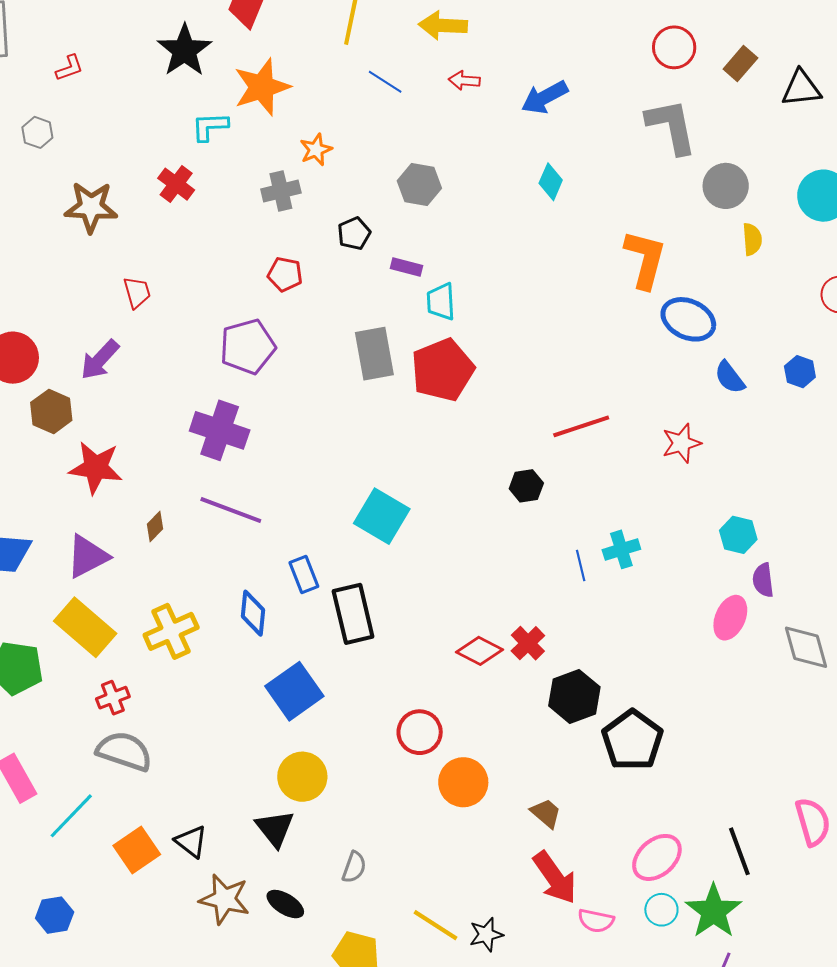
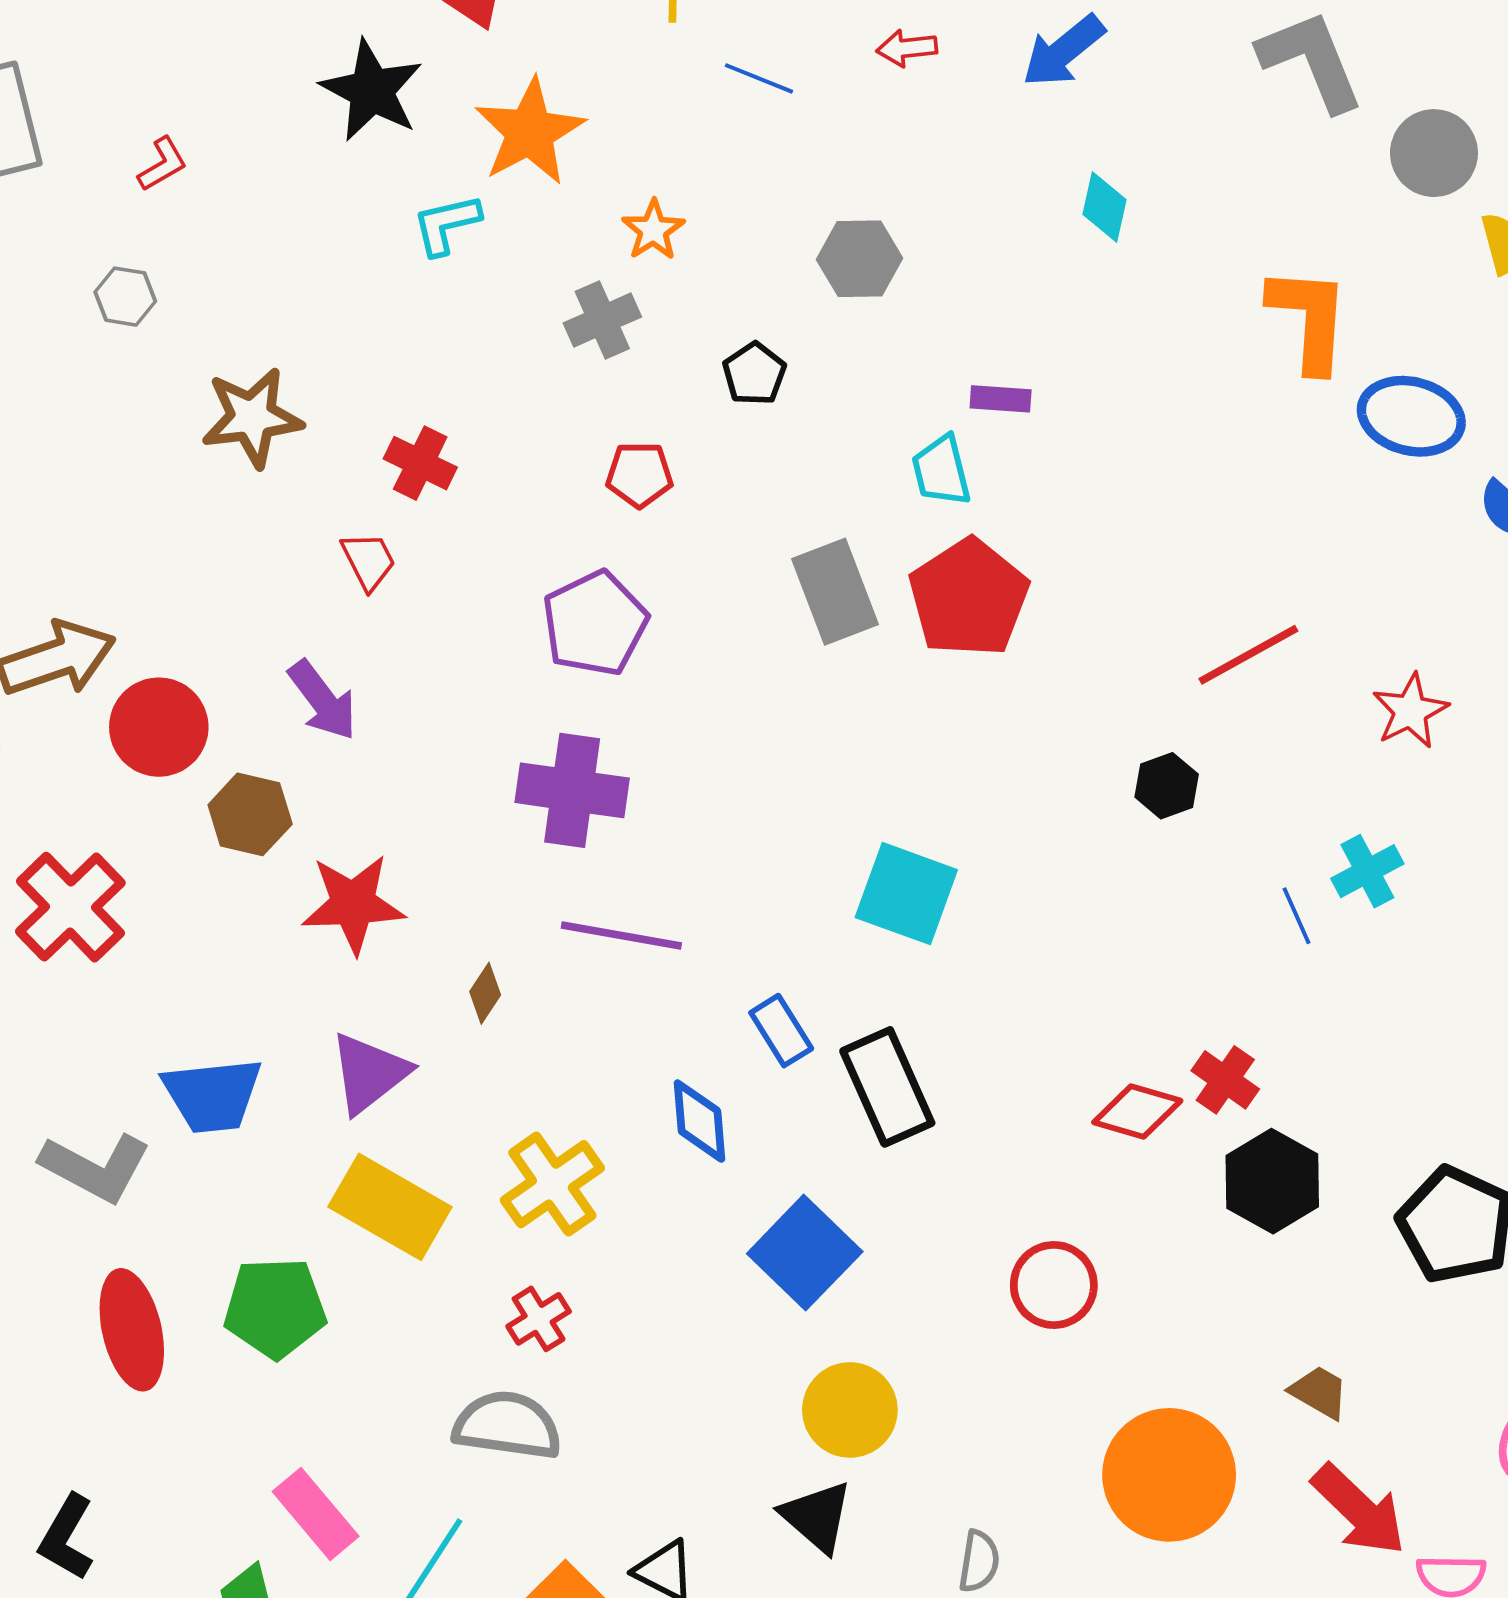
red cross: (176, 184) -> (420, 463), moved
purple rectangle: (406, 267) -> (1001, 399), moved
purple arrow: (100, 360) -> (323, 700), turned -69
red star: (681, 443) -> (1410, 711), moved
black hexagon: (574, 696) -> (1272, 1181), moved
red cross: (113, 698) -> (539, 1319), moved
orange circle: (463, 782) -> (1169, 1475), moved, size x1.4

